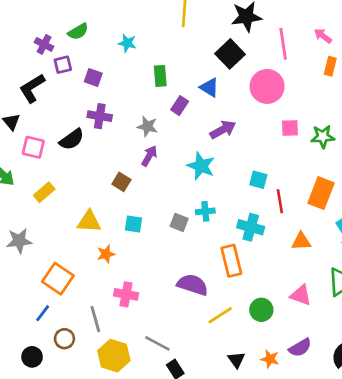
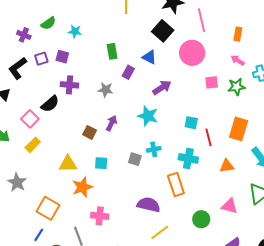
pink arrow: (323, 36) -> (238, 60), moved
cyan star: (127, 43) -> (75, 32), moved
purple square: (63, 65) -> (41, 59), moved
pink square: (33, 147) -> (30, 119), moved, turned 36
purple arrow: (149, 156) -> (111, 123), moved
gray star: (19, 241) -> (17, 182), turned -30
orange star: (106, 254) -> (82, 187), size x1.5
yellow line: (220, 315) -> (160, 232), moved

